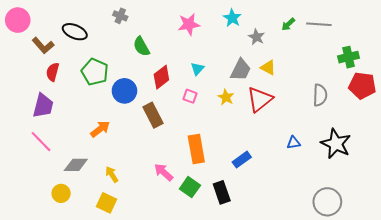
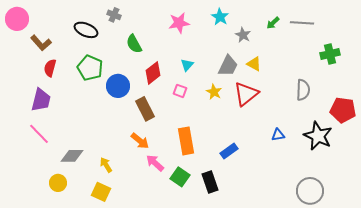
black ellipse: (75, 32) -> (86, 30), moved
red pentagon: (362, 86) -> (343, 110), moved
orange arrow: (100, 129) -> (140, 141), moved, turned 78

